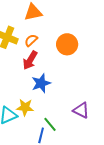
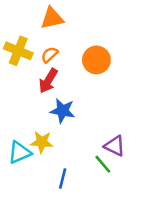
blue star: (41, 83) -> (63, 111), turned 30
green line: (50, 124) -> (103, 164), moved

